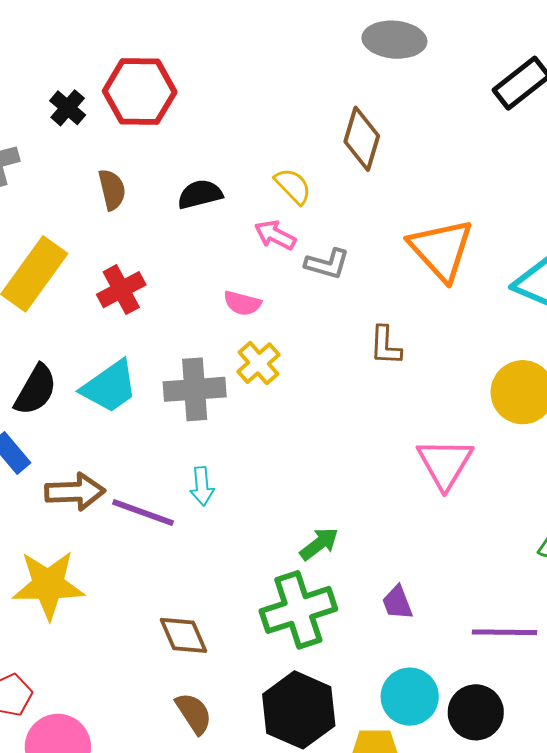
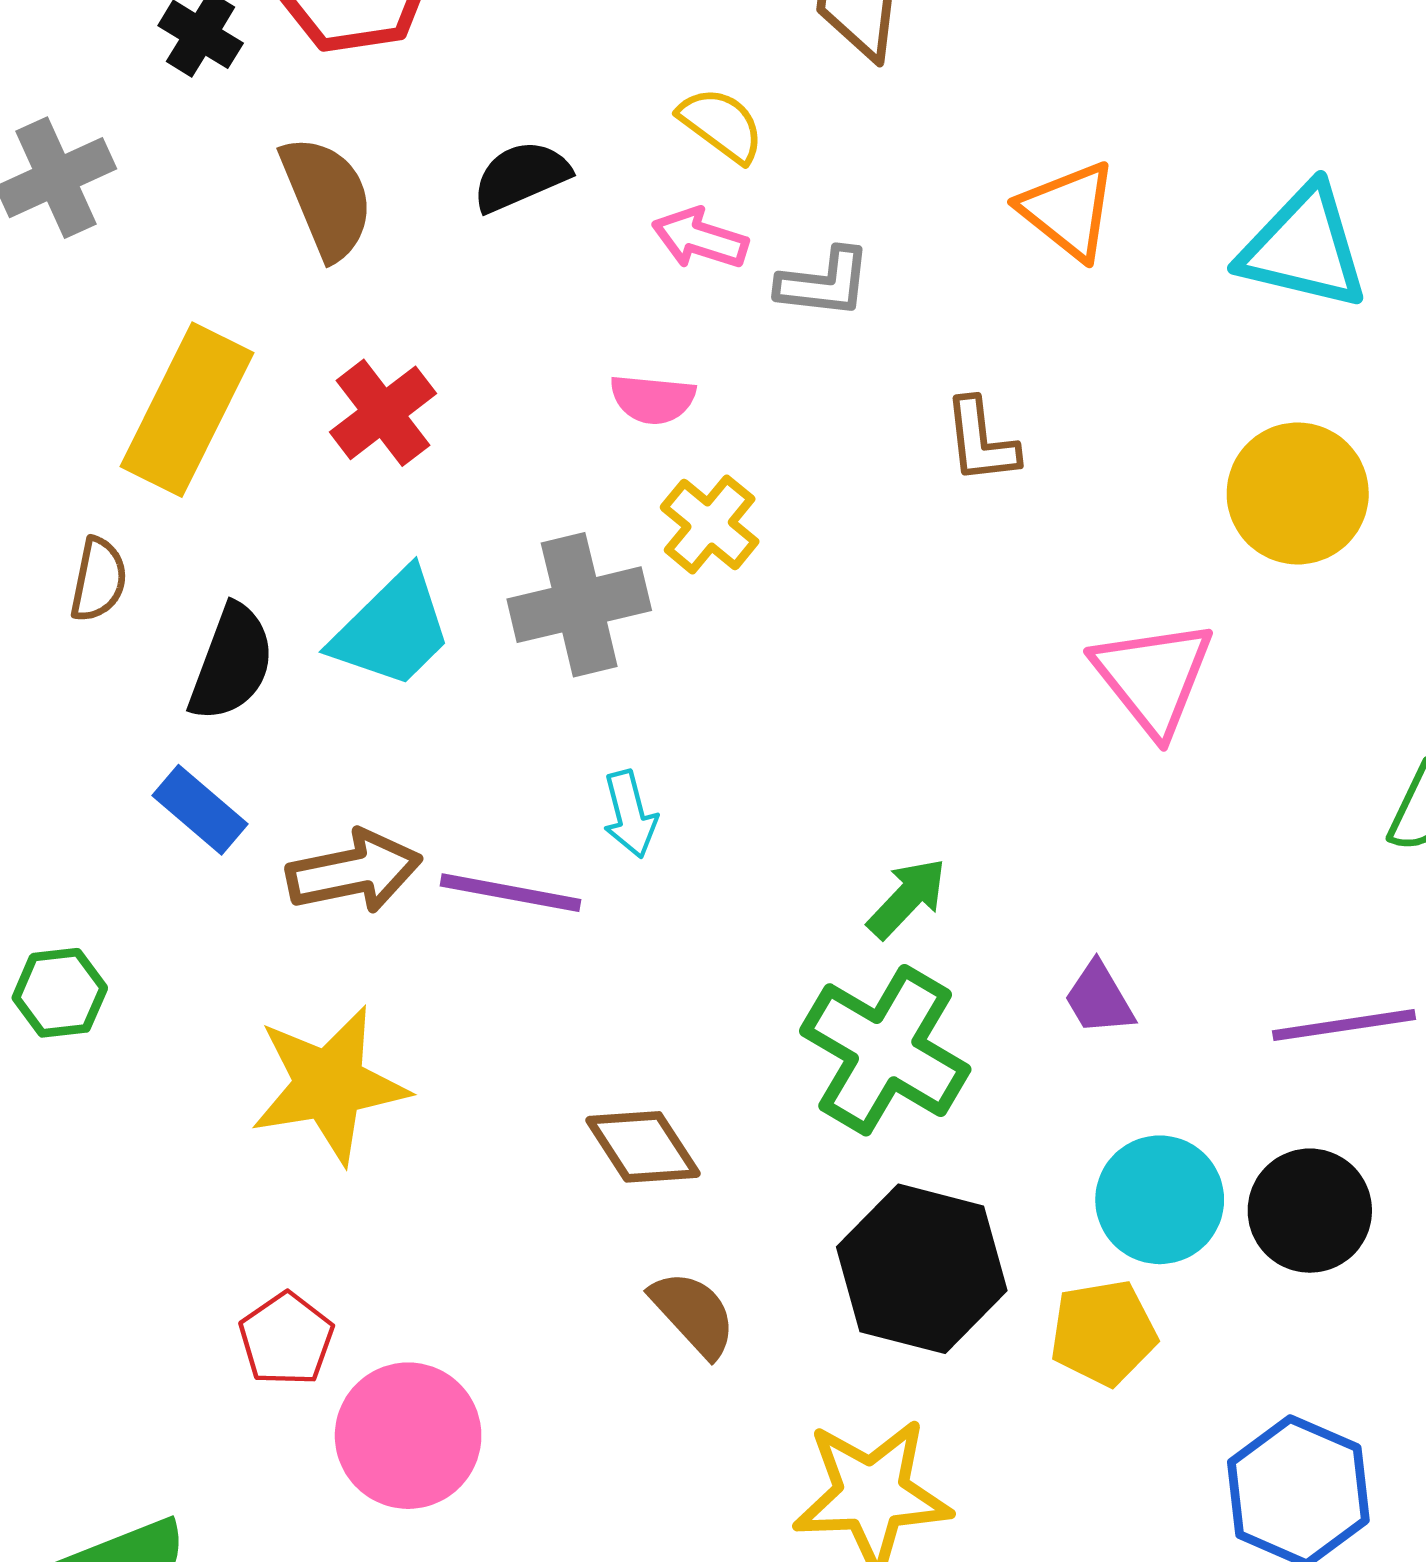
brown semicircle: (112, 190) -> (327, 198), size x1.4
orange triangle: (441, 249) -> (1068, 211), size x0.7
green cross: (298, 610) -> (885, 1050), turned -32

